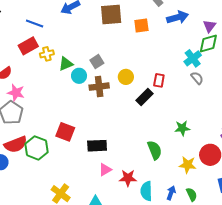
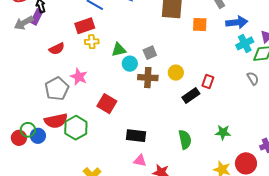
yellow cross: (47, 54) -> (92, 42), moved
cyan cross: (193, 58) -> (245, 43), moved
gray semicircle: (197, 78) -> (253, 78), moved
pink star: (16, 93) -> (79, 77), moved
red square: (65, 132) -> (107, 104), moved
green semicircle: (155, 150) -> (185, 140), moved
pink triangle: (105, 170) -> (140, 161), turned 32

